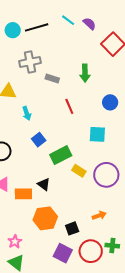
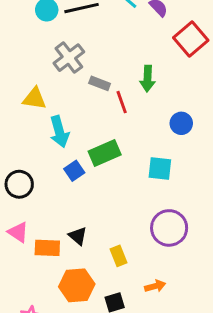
gray cross: (30, 62) -> (69, 58), turned -30
red line: (69, 106) -> (122, 102), moved
cyan arrow: (27, 113) -> (59, 132), size x1.5
green rectangle: (61, 155) -> (105, 153), moved
yellow rectangle: (79, 171) -> (119, 256), moved, turned 32

